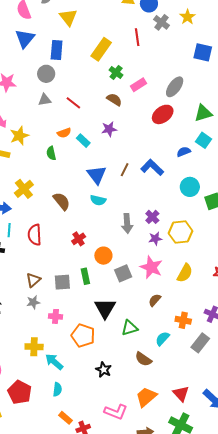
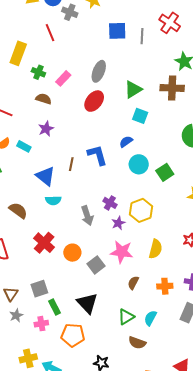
blue semicircle: (184, 152) -> (126, 142), moved
blue L-shape: (152, 167) -> (97, 155), turned 45
red cross: (79, 239) -> (44, 243), size x1.5
green rectangle: (85, 276) -> (55, 307), moved
orange cross: (183, 320) -> (165, 286), moved
green triangle: (130, 328) -> (126, 317), moved

